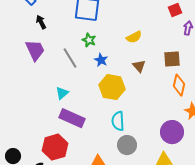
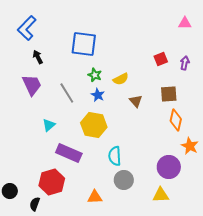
red square: (175, 10) -> (161, 59), moved
yellow semicircle: (134, 37) -> (121, 79), moved
green star: (89, 40) -> (95, 75), moved
yellow hexagon: (112, 87) -> (94, 125), moved
cyan triangle: (62, 93) -> (49, 125), moved

